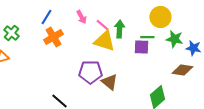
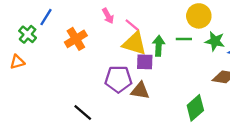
blue line: (46, 17) -> (46, 17), moved
green arrow: (119, 29) -> (159, 46), moved
purple square: (141, 47) -> (145, 62), moved
brown triangle: (109, 82) -> (140, 91), turned -30

